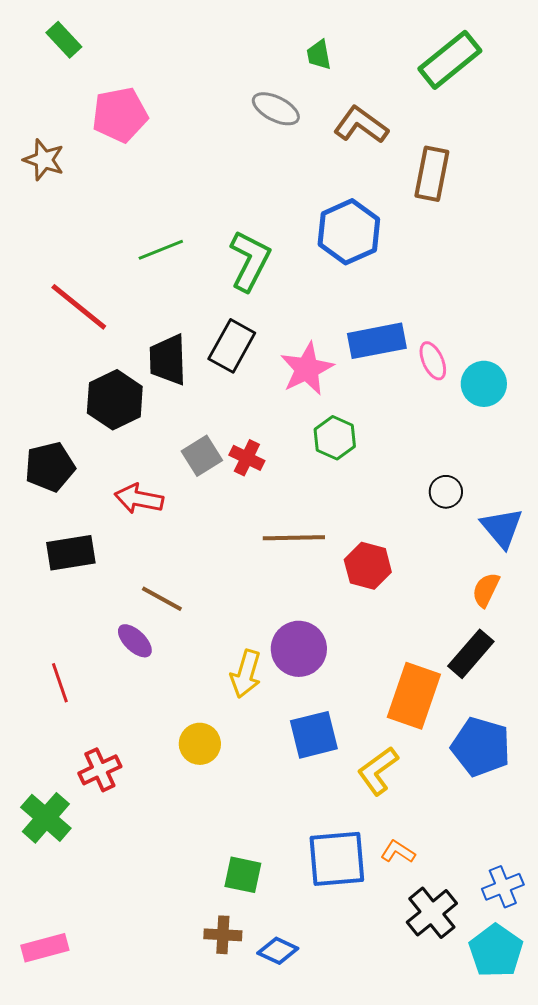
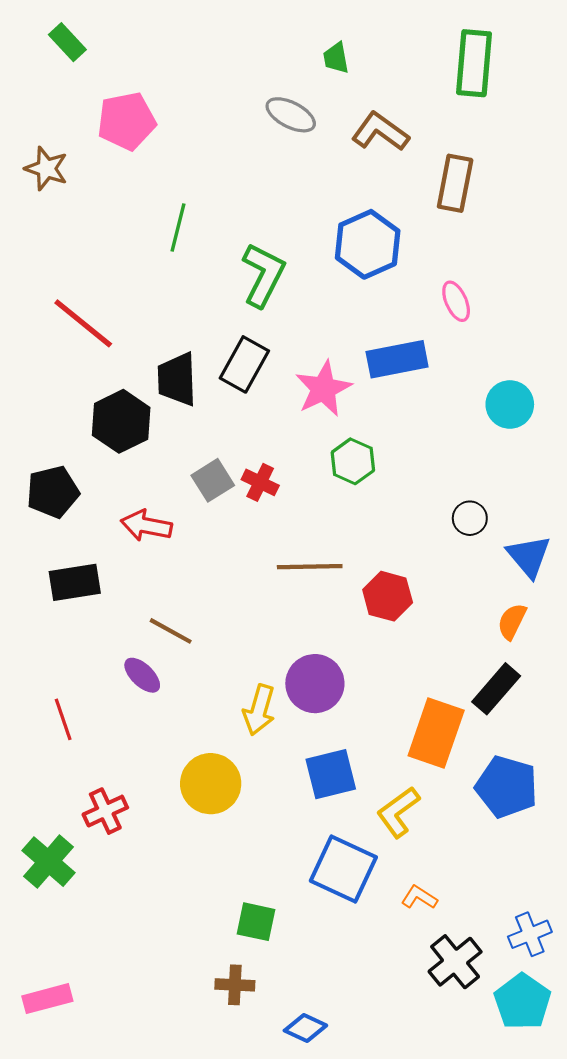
green rectangle: (450, 60) -> (474, 63), turned -46
green line: (161, 250) -> (178, 228), moved, turned -54
pink ellipse: (433, 361) -> (456, 301), moved
yellow circle: (200, 744) -> (211, 784), size x1.4
blue square: (337, 859) -> (343, 869), moved, turned 30
blue diamond: (278, 951) -> (305, 1028), moved

